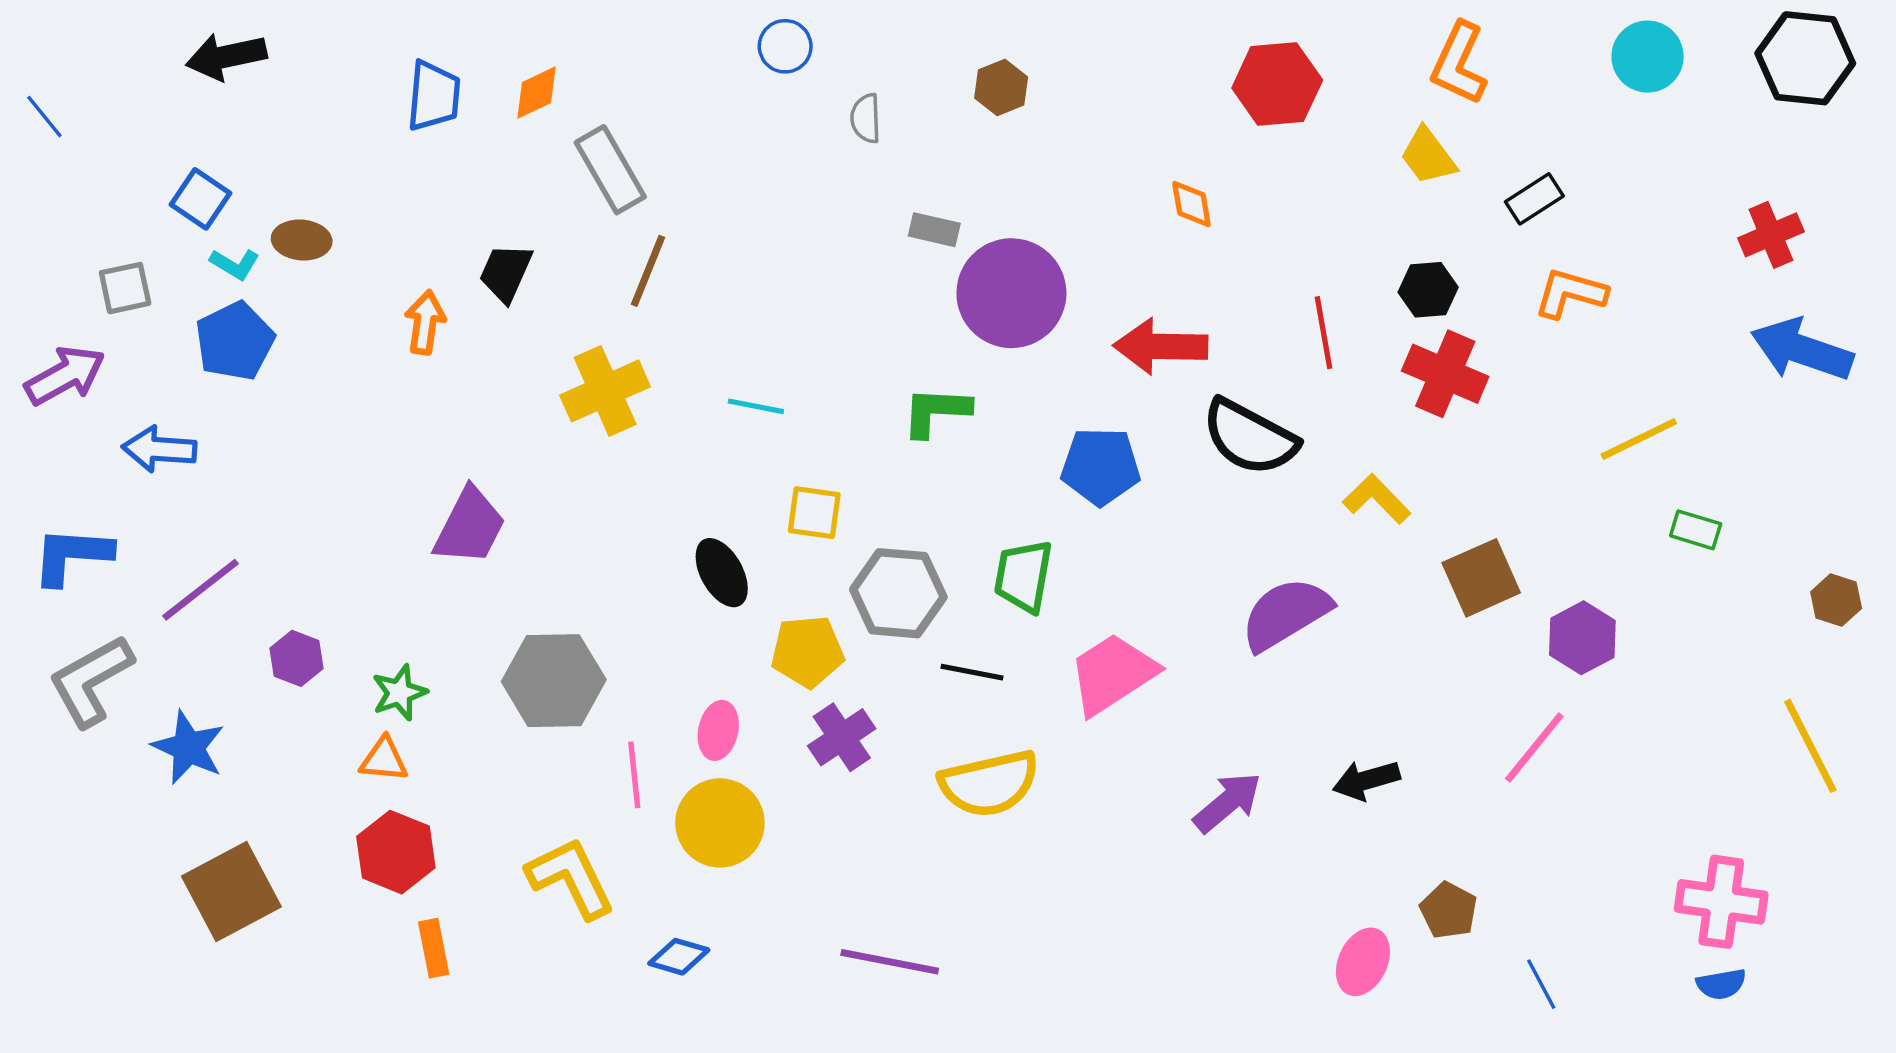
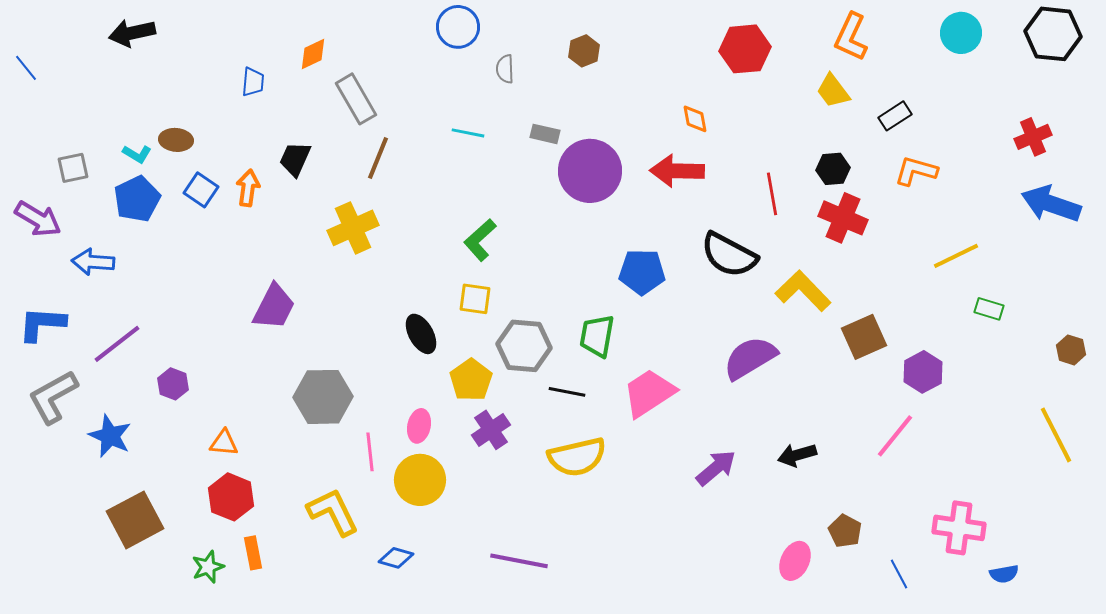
blue circle: (785, 46) -> (458, 27), size x1.4
blue trapezoid: (434, 96) -> (253, 82), moved, size x0.7
blue square: (200, 199) -> (201, 190), moved
red arrow: (1161, 346) -> (677, 171), moved
purple arrow: (65, 375) -> (38, 219), turned 60
cyan line: (756, 406) -> (468, 133), moved
green L-shape: (936, 411) -> (480, 240), moved, turned -45
yellow L-shape: (1377, 499) -> (803, 291), size x1.4
yellow pentagon: (807, 652) -> (471, 380), turned -30
green star: (399, 693) -> (208, 567), moved
pink cross: (1721, 902) -> (959, 528), moved

